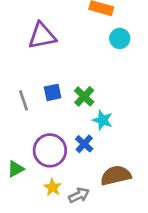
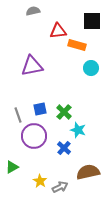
purple circle: (50, 150) -> (34, 136), moved

